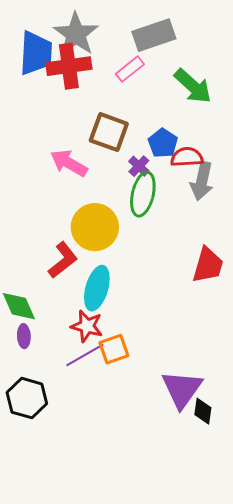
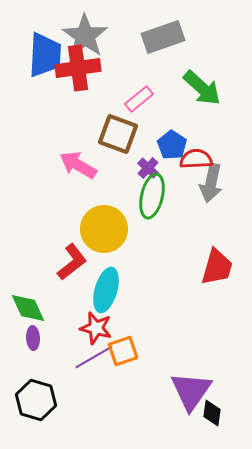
pink rectangle: (130, 69) -> (139, 99), moved

